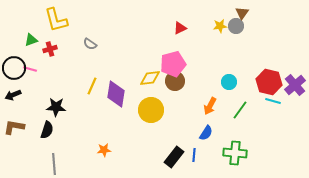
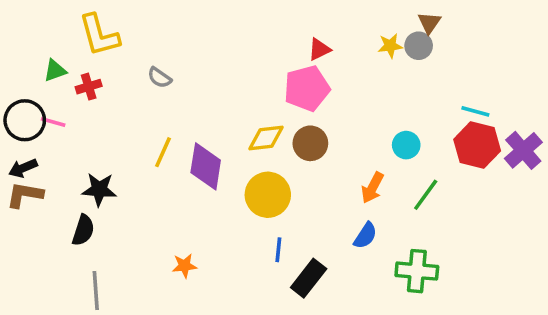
pink pentagon: (173, 64) -> (307, 88), moved
cyan line: (273, 101) -> (475, 111), moved
brown L-shape: (14, 127) -> (25, 195), moved
blue line: (194, 155) -> (278, 250), moved

